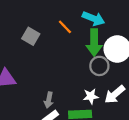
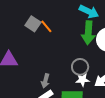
orange line: (65, 27) -> (46, 26), moved
gray circle: (99, 66) -> (80, 67), moved

